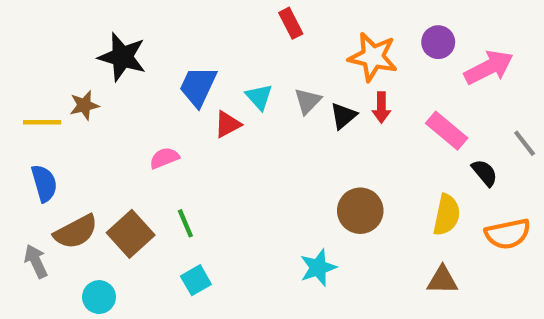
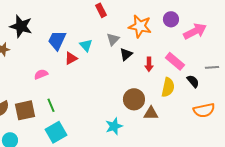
gray triangle: (308, 101) -> (113, 39), moved
red arrow: (381, 107) -> (149, 64), moved
gray line: (525, 143) -> (212, 67), turned -56
yellow semicircle: (447, 215) -> (168, 87), moved
brown square: (131, 234) -> (25, 110), turned 30
cyan square: (196, 280) -> (56, 132), size x1.5
brown triangle: (442, 280) -> (151, 113), moved

